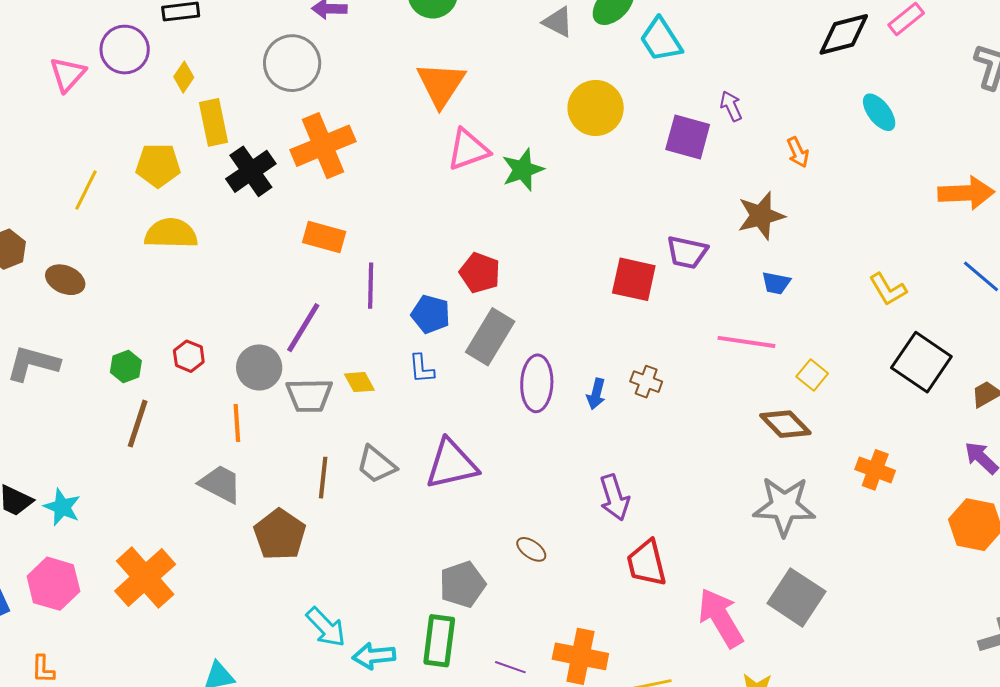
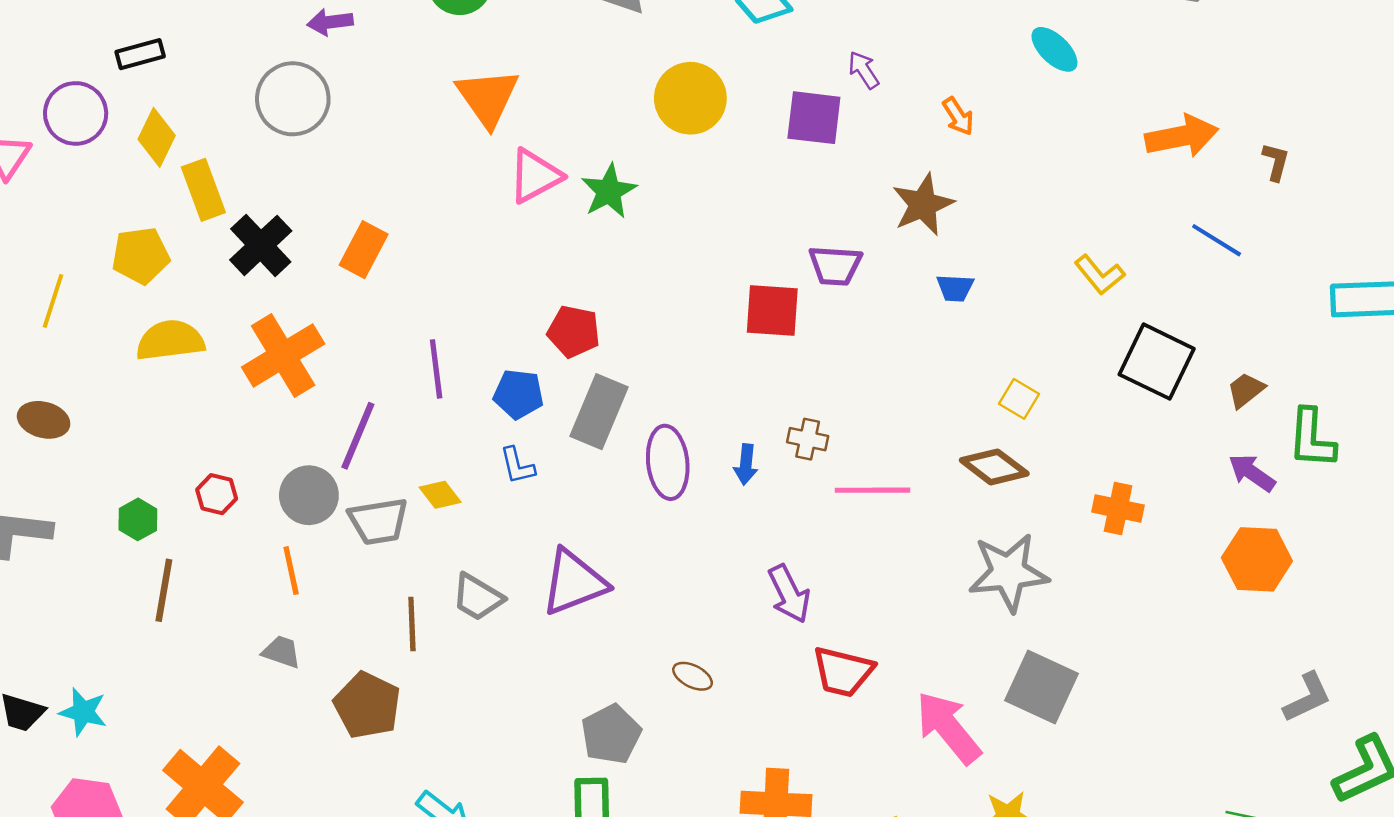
yellow diamond: (184, 77) -> (157, 137), size x1.4
orange cross: (323, 146) -> (283, 355), moved
orange rectangle: (324, 237) -> (364, 250), moved, turned -69
pink line: (746, 342) -> (872, 490), moved
gray trapezoid: (220, 484) -> (281, 652), size x0.7
red trapezoid: (647, 563) -> (843, 672), turned -54

